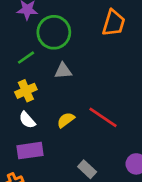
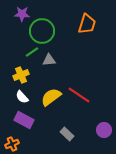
green line: (26, 58) -> (32, 52), moved
yellow semicircle: (66, 120) -> (51, 97), size x1.5
purple rectangle: (30, 151) -> (24, 120), turned 36

